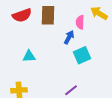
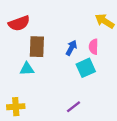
brown rectangle: (48, 15) -> (37, 47), moved
pink semicircle: (80, 22) -> (94, 47), moved

